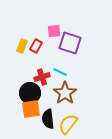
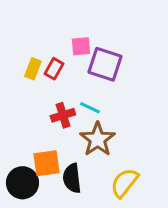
black circle: (30, 93) -> (22, 183), moved
yellow semicircle: (68, 124) -> (125, 183), moved

